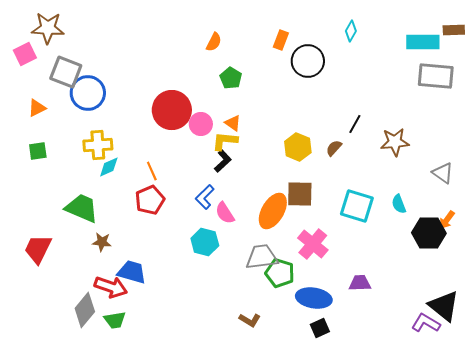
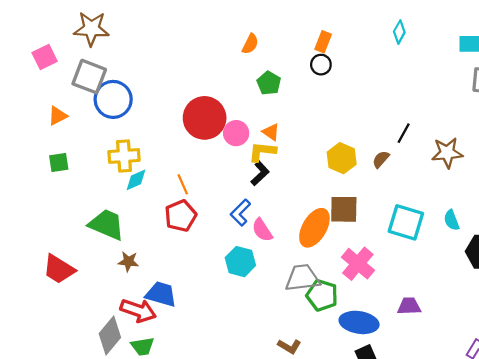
brown star: (48, 28) -> (91, 29), moved
black circle: (308, 61) -> (321, 65), moved, size x0.6
red trapezoid: (38, 249) -> (59, 269), turned -84

